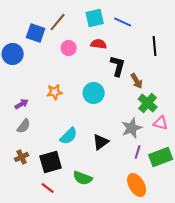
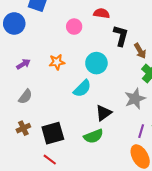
pink circle: (69, 48) -> (74, 27), moved
purple arrow: (22, 104) -> (23, 64), moved
cyan semicircle: (69, 136) -> (82, 88), moved
purple line: (138, 152) -> (141, 131), moved
green semicircle: (83, 178) -> (93, 136), moved, turned -42

